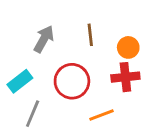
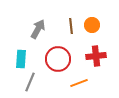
orange circle: (128, 47) -> (92, 25), moved
cyan rectangle: (20, 81) -> (21, 59), turned -48

